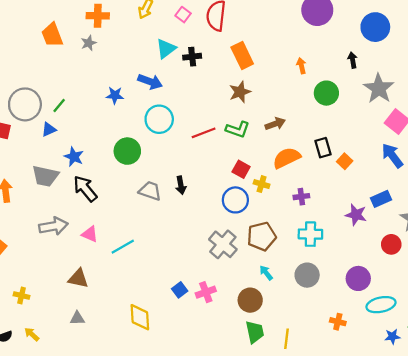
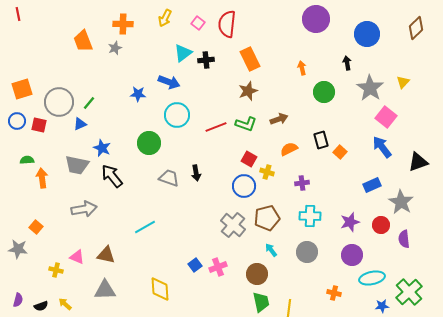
orange semicircle: (287, 158) -> (289, 149), size x0.7
purple star: (356, 215) -> (350, 222), moved, turned -30
pink triangle: (90, 234) -> (77, 257), moved
gray triangle: (77, 318) -> (105, 290), size x1.6

